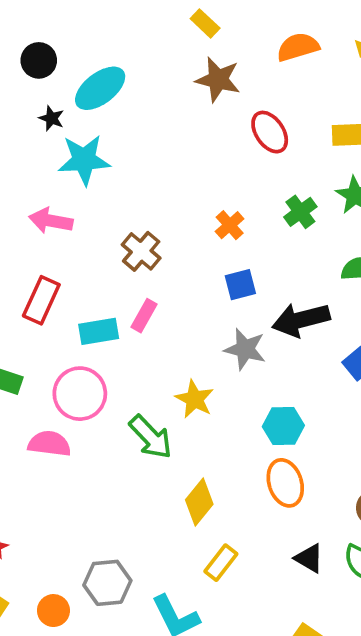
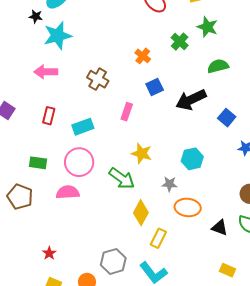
red rectangle: (41, 300) -> (49, 116), size x0.7
pink rectangle: (144, 316) -> (127, 112), moved
gray star: (245, 349) -> (169, 184), moved, size x0.7
orange ellipse: (285, 483) -> (188, 207), moved, turned -55
yellow diamond: (199, 502) -> (141, 213), moved
yellow rectangle: (221, 563) -> (158, 238), moved

